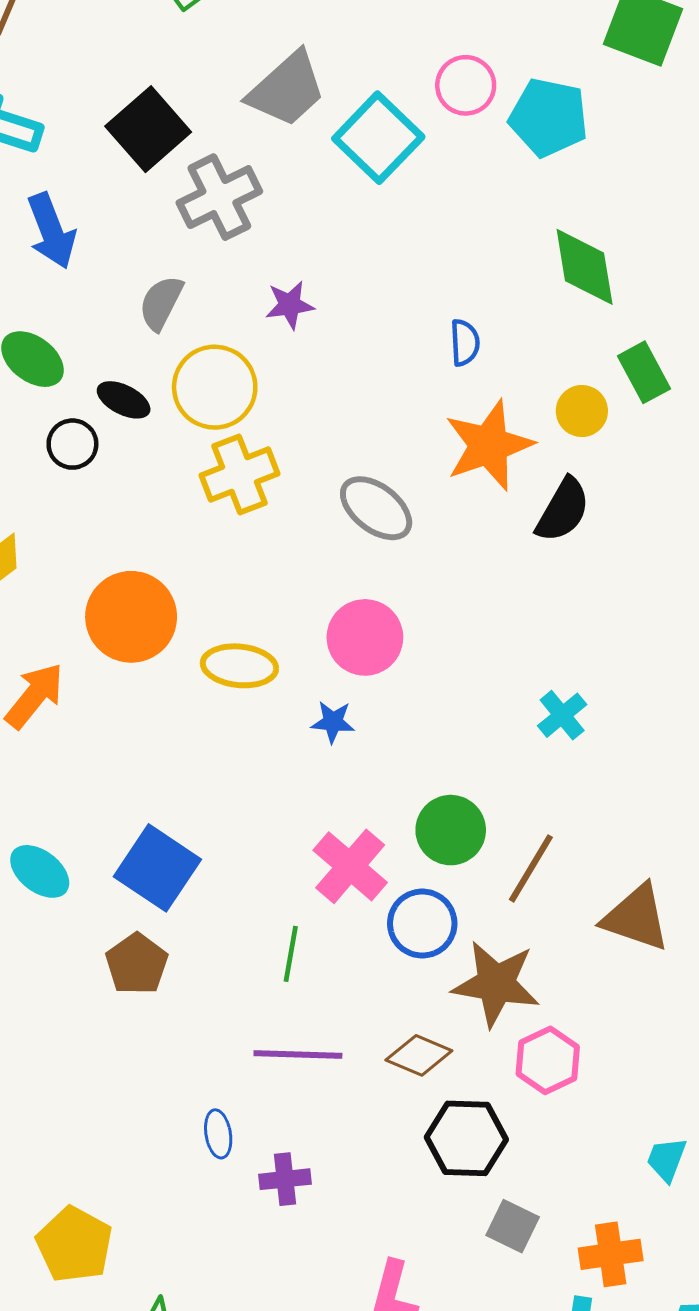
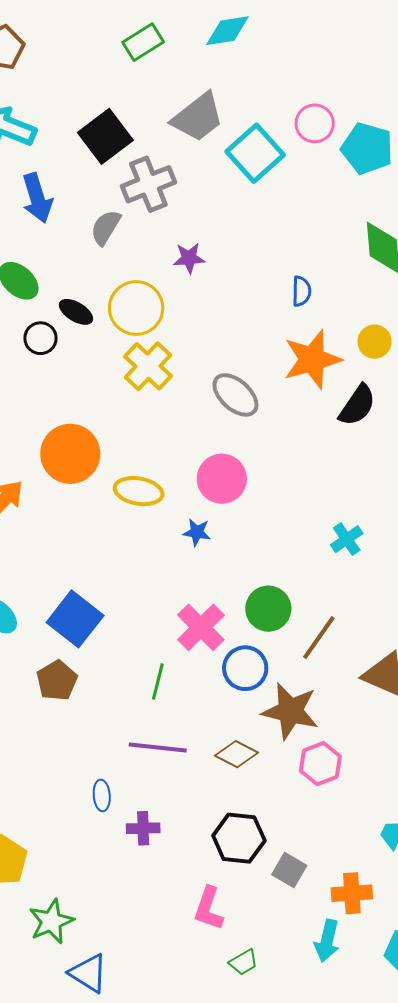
gray semicircle: (161, 303) -> (106, 227), moved
yellow cross: (239, 475) -> (148, 366), turned -30
black hexagon: (466, 1138) -> (239, 838), moved

